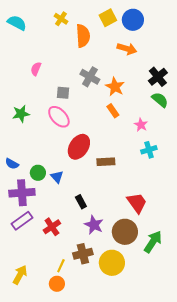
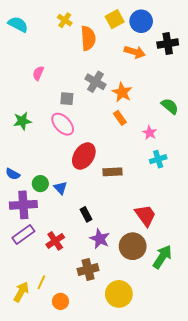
black cross: (158, 77) -> (168, 44), moved, turned 30
yellow circle: (112, 263) -> (119, 294), moved
yellow line: (61, 266) -> (41, 282), moved

